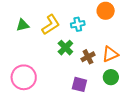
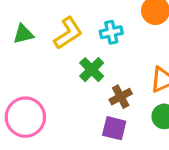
brown cross: (88, 57) -> (121, 97), moved

